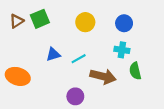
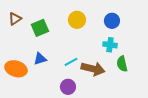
green square: (40, 19) -> (40, 28), moved
blue triangle: (53, 54) -> (40, 59), moved
cyan line: (79, 59) -> (71, 62), moved

